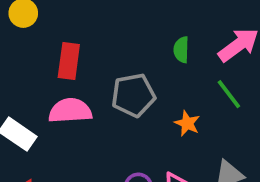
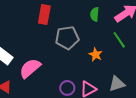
red rectangle: (69, 61) -> (44, 14), moved
pink semicircle: (70, 111) -> (30, 68), moved, turned -40

